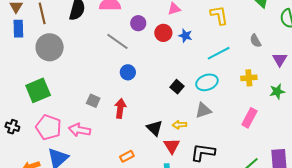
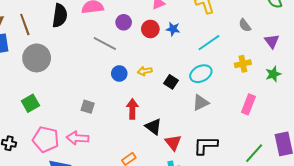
green square: (38, 90) -> (30, 103), size x0.7
red arrow: (120, 108) -> (132, 109), moved
yellow arrow: (179, 125) -> (145, 71), moved

